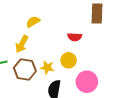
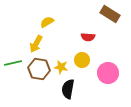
brown rectangle: (97, 14) -> (110, 14), turned -60
pink circle: (87, 82) -> (108, 73), moved

